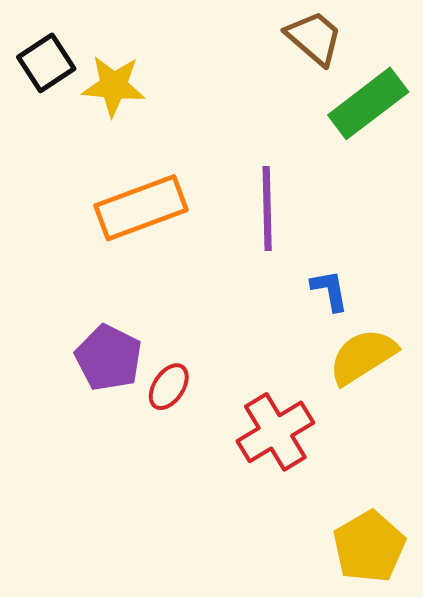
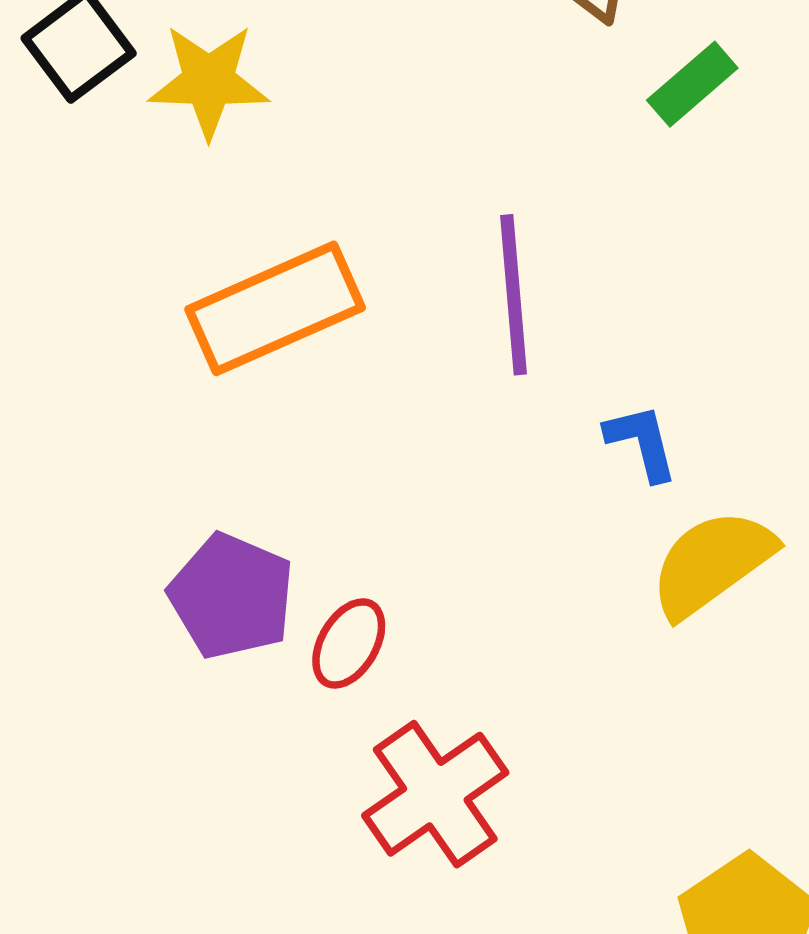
green rectangle: (368, 103) -> (692, 84), size x0.6
red cross: (275, 432) -> (435, 794), moved

